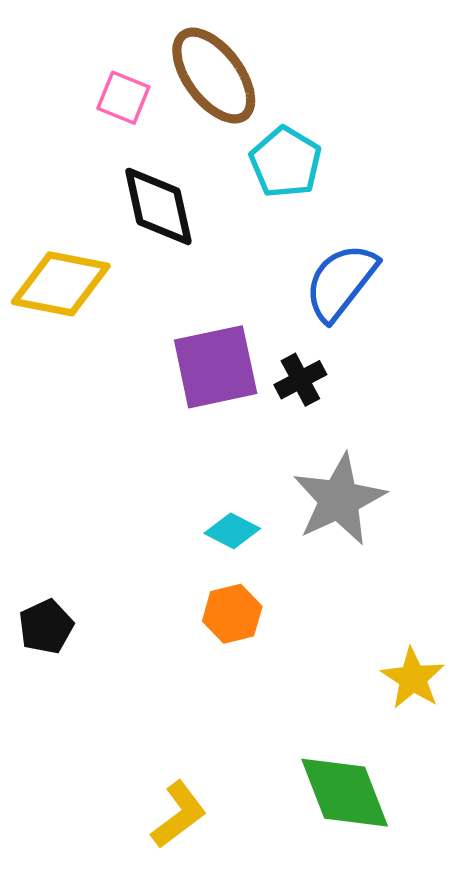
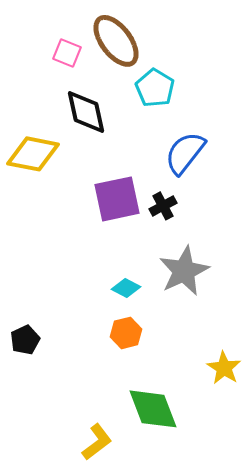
green diamond: (345, 793) -> (153, 409), moved

